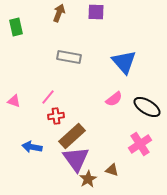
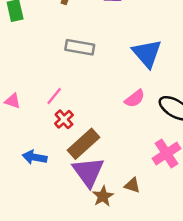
red cross: (56, 116) -> (64, 119), turned -35

